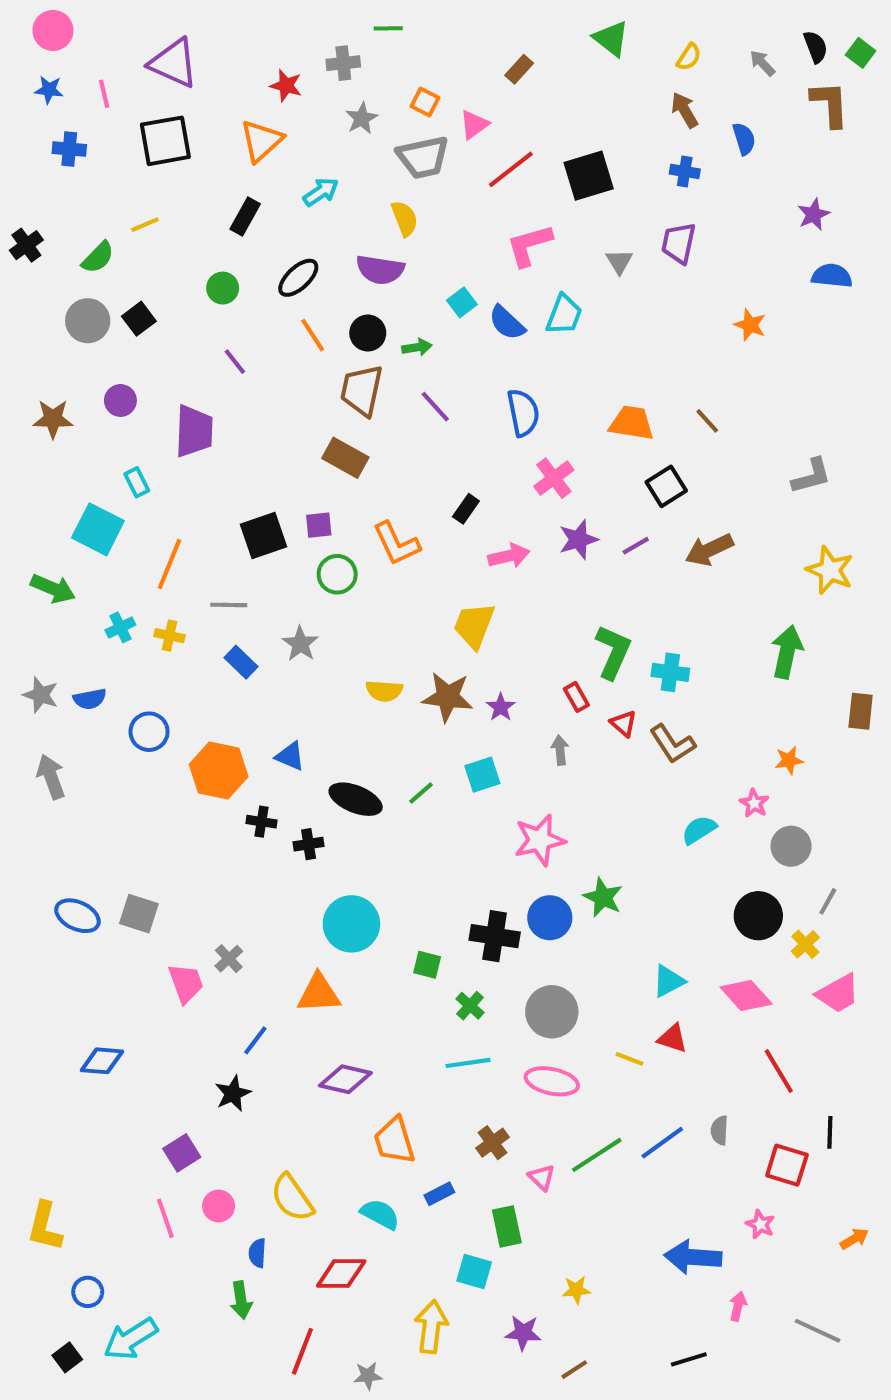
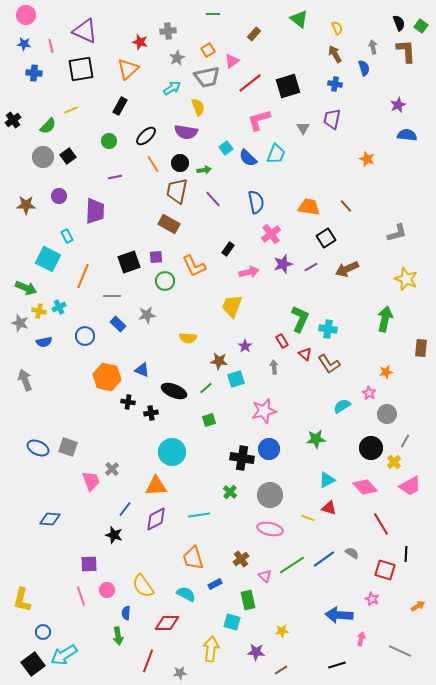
green line: (388, 28) -> (213, 14), moved
yellow semicircle: (689, 57) -> (337, 28), turned -56
gray arrow: (762, 63) -> (373, 47), moved, turned 32
orange square: (425, 102) -> (208, 50), turned 32
cyan arrow: (321, 192) -> (172, 88), moved
purple line: (235, 362) -> (115, 177), turned -64
yellow cross: (169, 636) -> (39, 311), moved
gray star: (300, 644) -> (147, 315), turned 30
gray star: (41, 695) -> (20, 323), moved
brown star: (448, 697) -> (219, 361), moved, size x0.7
blue circle: (149, 732) -> (85, 336), moved
green star: (603, 897) -> (316, 439), moved, turned -30
green square: (427, 965) -> (209, 420), moved, turned -32
cyan line: (468, 1063) -> (199, 515), moved
purple diamond: (345, 1079) -> (156, 519), moved, turned -40
black star: (233, 1094) -> (114, 535), turned -30
gray semicircle: (719, 1130) -> (352, 553), turned 120
purple square: (182, 1153) -> (89, 564), turned 30
black square: (67, 1357) -> (33, 664), size x1.6

